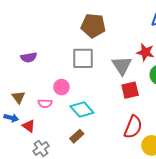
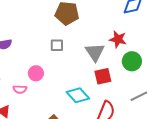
gray square: (83, 58) -> (57, 45), size x0.6
cyan diamond: (82, 110) -> (78, 95), moved

